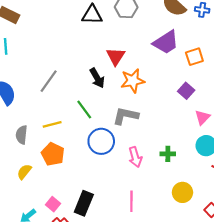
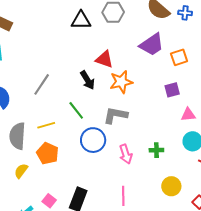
red triangle: (116, 56) -> (104, 59), turned -42
purple square: (186, 91) -> (172, 90), turned 35
pink triangle: (202, 117) -> (188, 115), turned 42
gray semicircle: (22, 135) -> (17, 136), size x1.5

